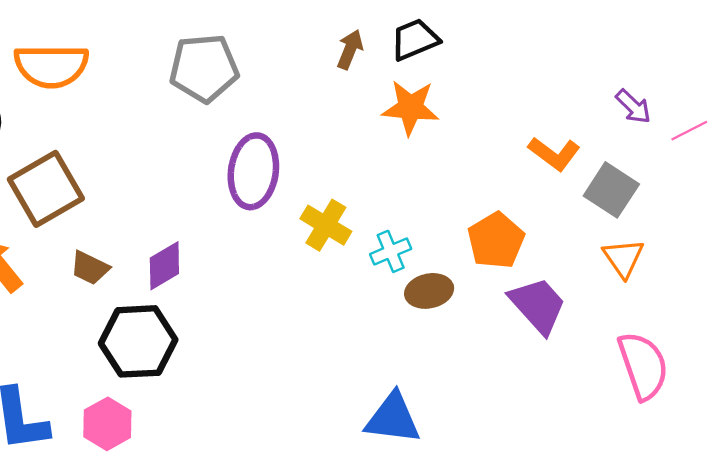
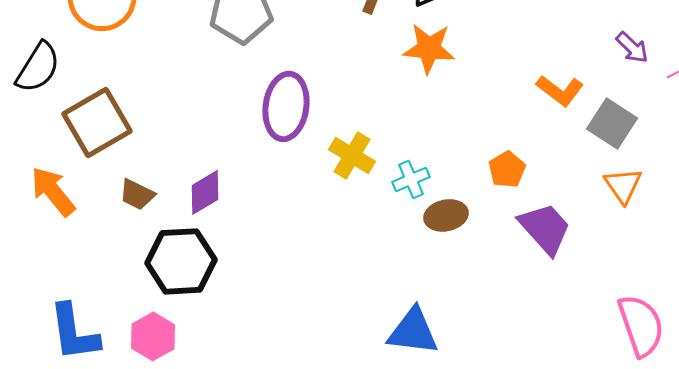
orange pentagon: (496, 240) -> (507, 169), size x0.7
pink semicircle: (643, 366) -> (641, 325), moved

